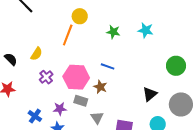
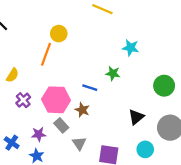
green star: (113, 32) -> (113, 73), moved
gray rectangle: (81, 101) -> (61, 125), turned 32

